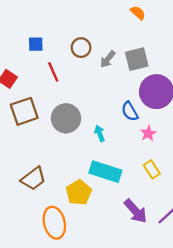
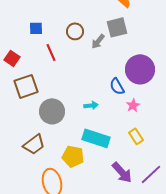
gray square: (137, 59) -> (117, 27), moved
gray circle: (66, 118) -> (52, 111), moved
cyan arrow: (100, 133) -> (91, 105), turned 104
yellow pentagon: (79, 193) -> (73, 156), turned -30

